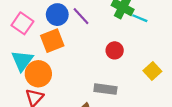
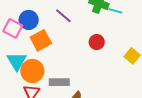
blue circle: (57, 15) -> (29, 20), moved
gray rectangle: (105, 89) -> (59, 82), moved

